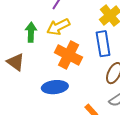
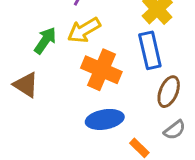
green arrow: (31, 32) -> (45, 40), turned 36
blue ellipse: (55, 87) -> (105, 119), moved

